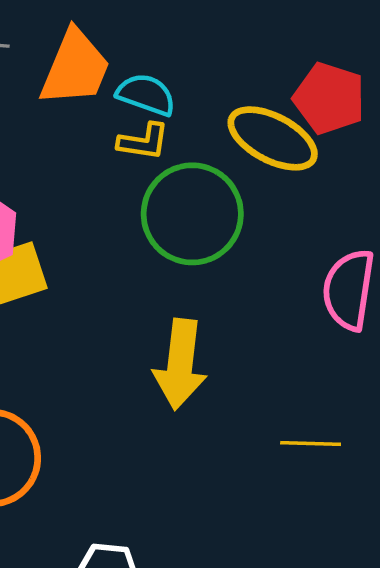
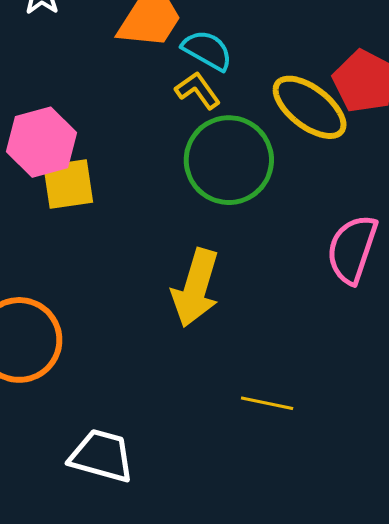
yellow L-shape: (143, 142) -> (198, 90), turned -144
yellow line: (311, 443) -> (267, 403), moved

